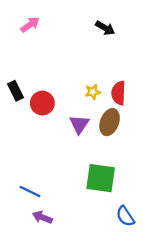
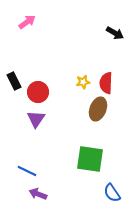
black arrow: (105, 28) -> (115, 33), moved
purple triangle: (79, 124) -> (36, 119), moved

